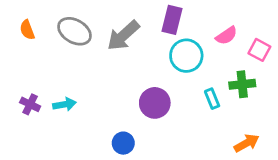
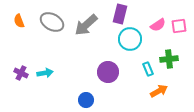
pink square: (259, 50) -> (179, 26), moved, turned -35
orange arrow: (246, 143) -> (159, 91), moved

